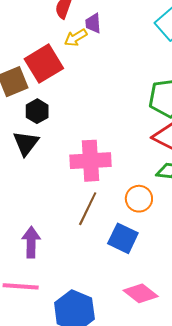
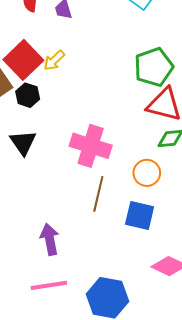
yellow arrow: (76, 38) -> (54, 60), moved
black hexagon: (37, 111) -> (28, 95), moved
pink cross: (90, 161) -> (91, 146), turned 33

